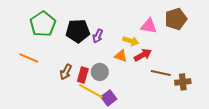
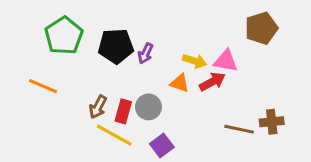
pink triangle: (149, 26) -> (226, 61), moved
brown line: (161, 73) -> (239, 129), moved
yellow line: (91, 91) -> (114, 135), moved

